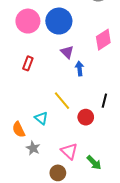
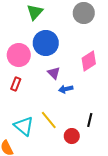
pink circle: (28, 21) -> (19, 55), moved
blue arrow: (80, 69) -> (66, 89), turned -96
cyan triangle: (41, 118) -> (24, 126), moved, size x1.5

